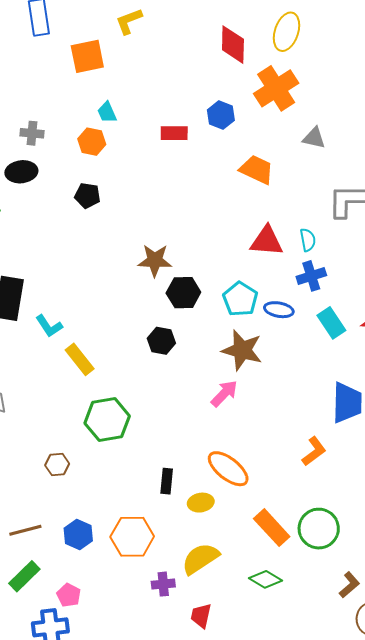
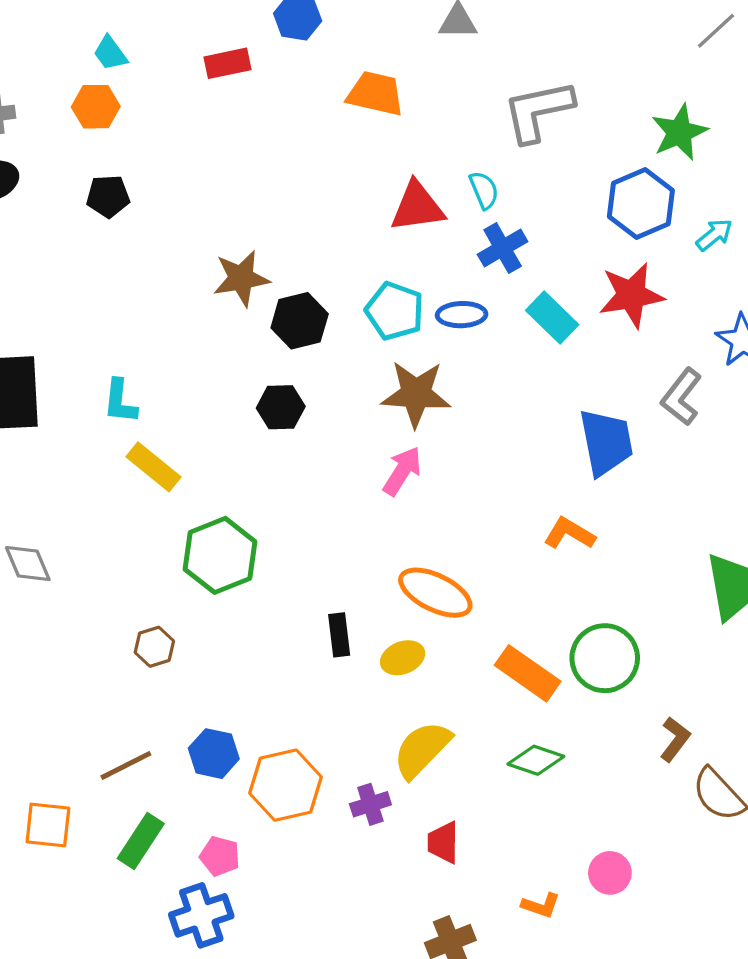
cyan L-shape: (49, 326) -> (120, 401), moved, turned 52
orange L-shape: (314, 451) -> (569, 534), turned -100
orange hexagon: (132, 537) -> (286, 785), moved

